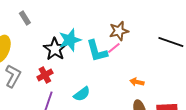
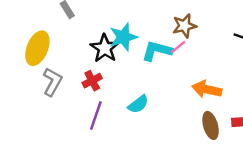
cyan L-shape: (97, 51) -> (157, 51), turned 120
orange arrow: (137, 82) -> (207, 89), size x1.6

